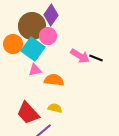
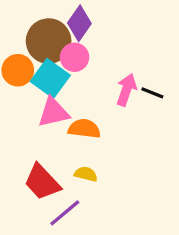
pink arrow: (80, 56) -> (126, 90), turned -102
pink triangle: (35, 70) -> (53, 112), size x1.5

